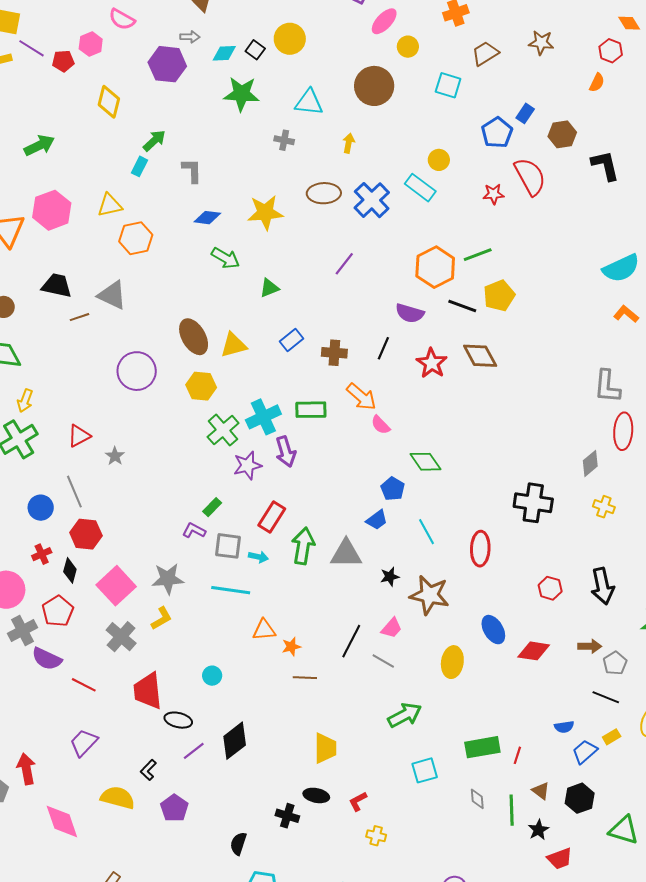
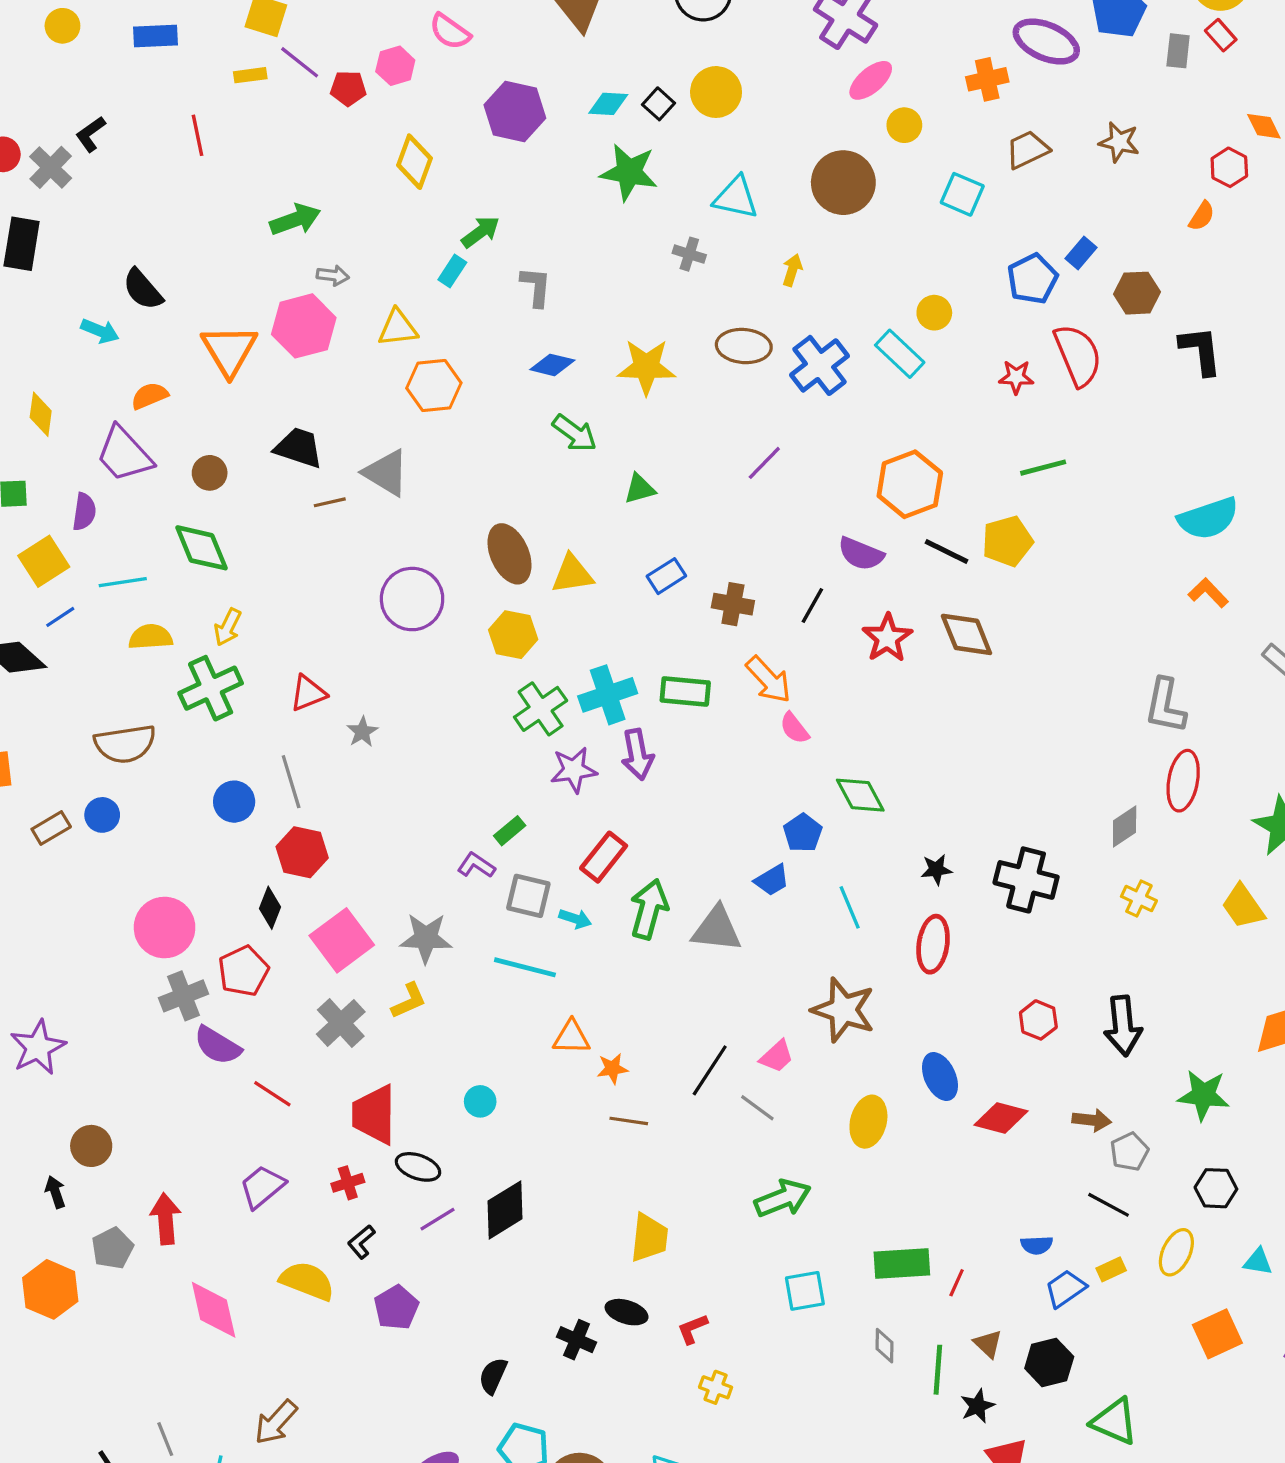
gray arrow: (190, 37) -> (333, 275), moved
green line: (478, 255) -> (1043, 468), moved
red cross: (42, 554) -> (348, 1183), moved
black star: (390, 577) -> (936, 870), moved

